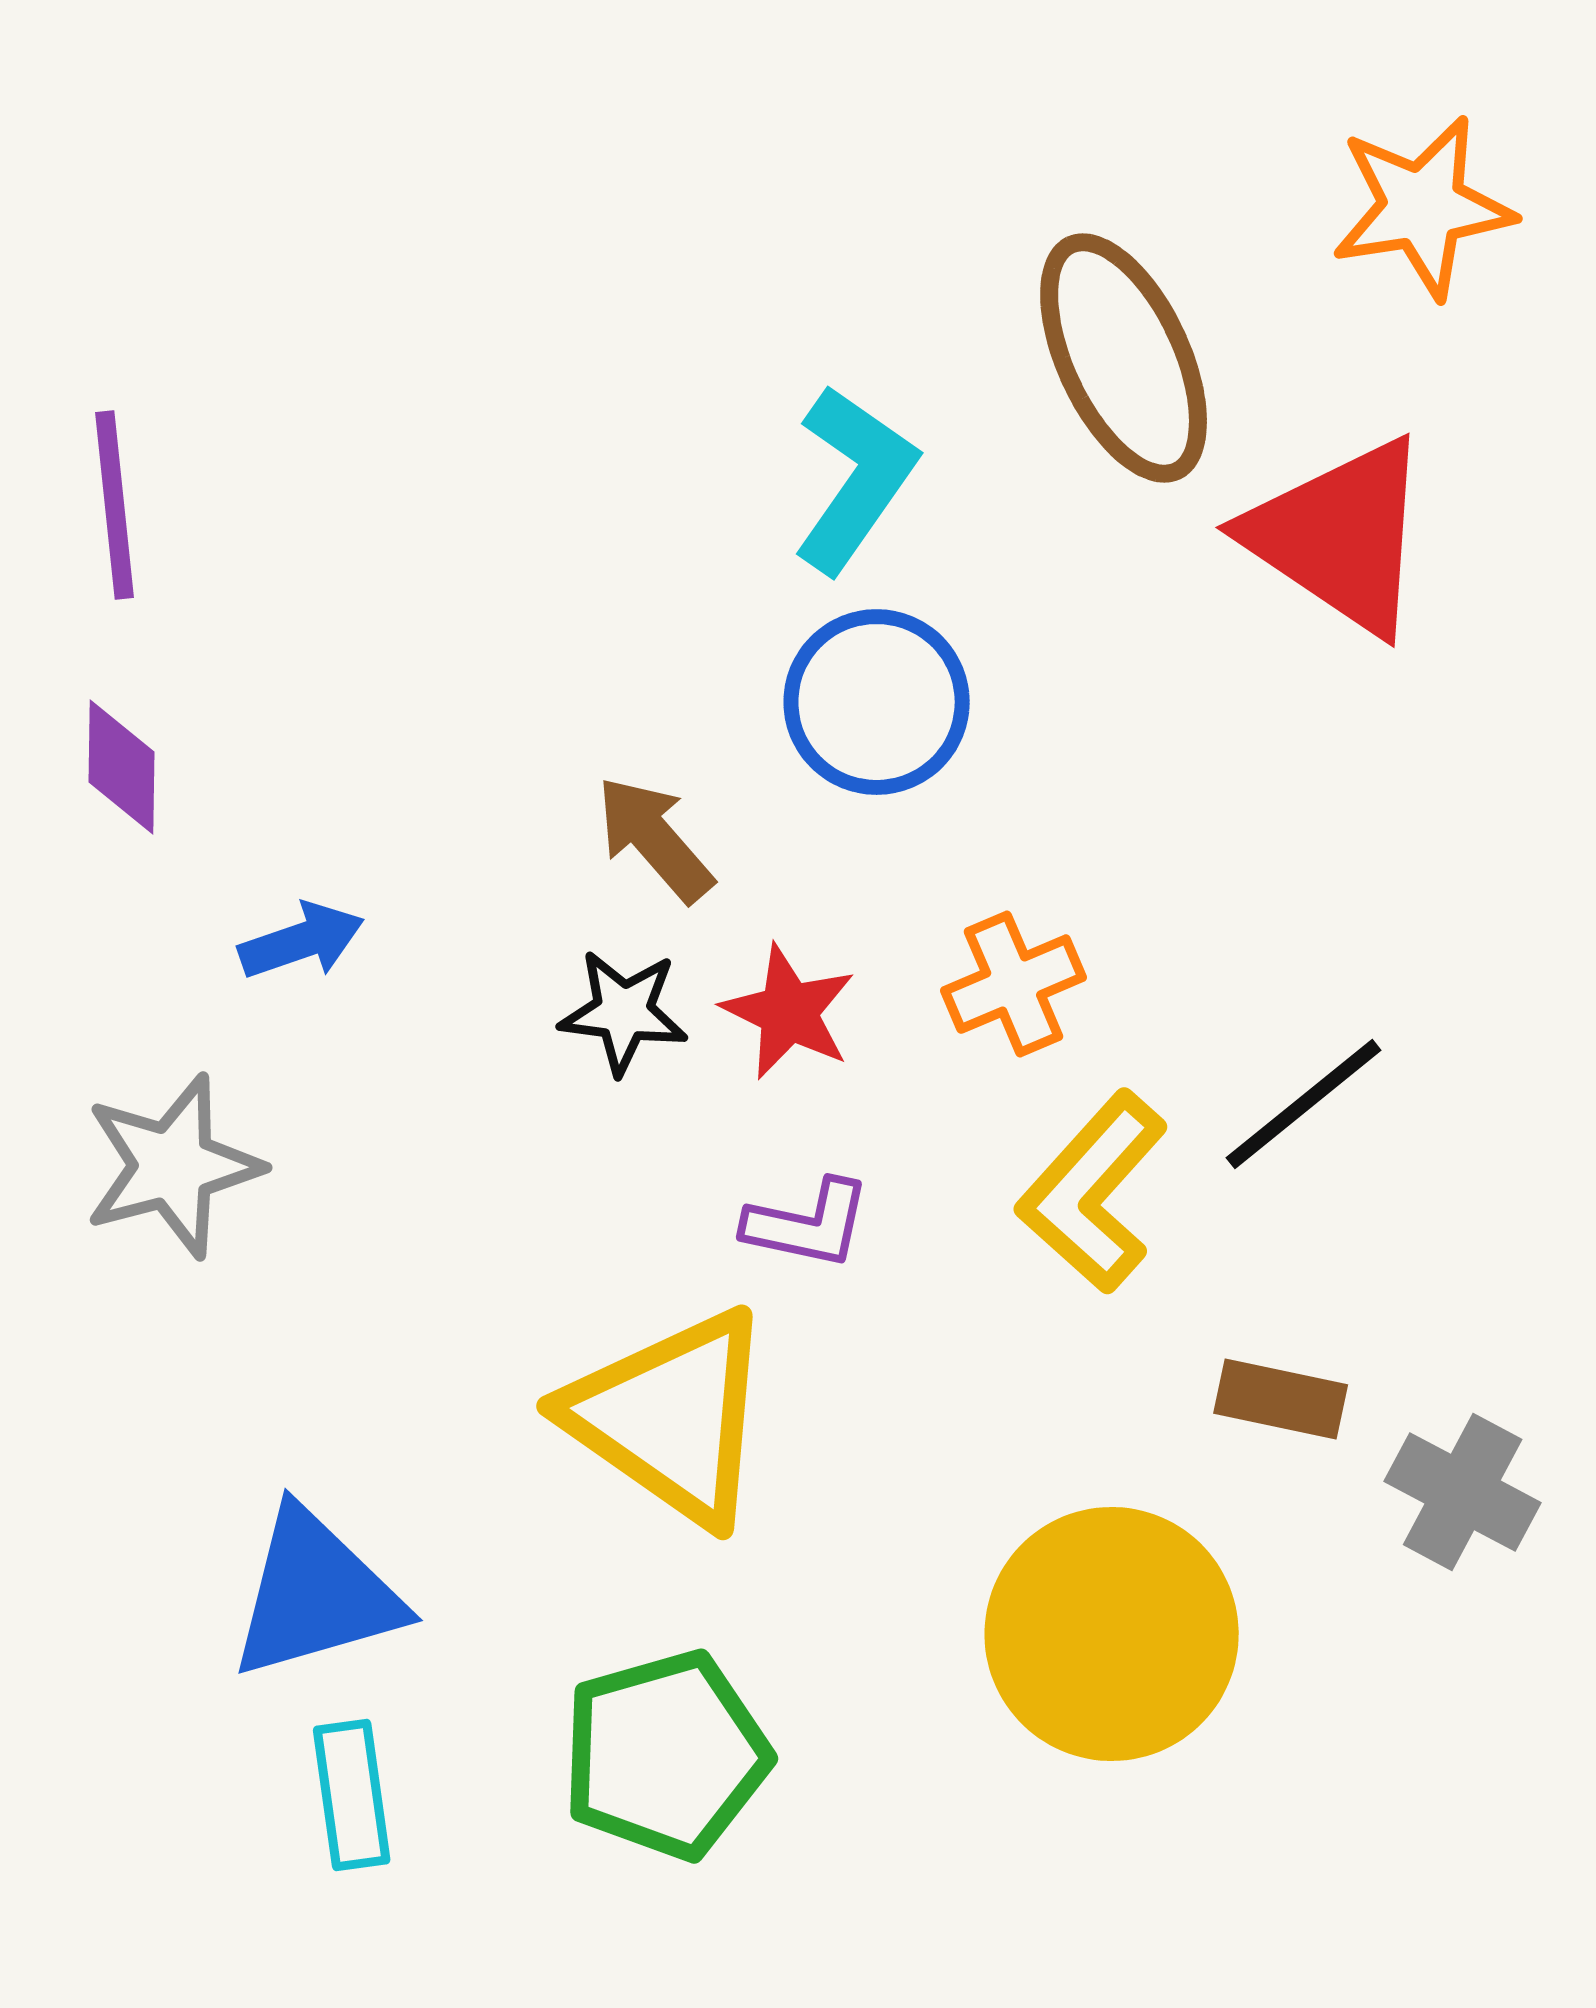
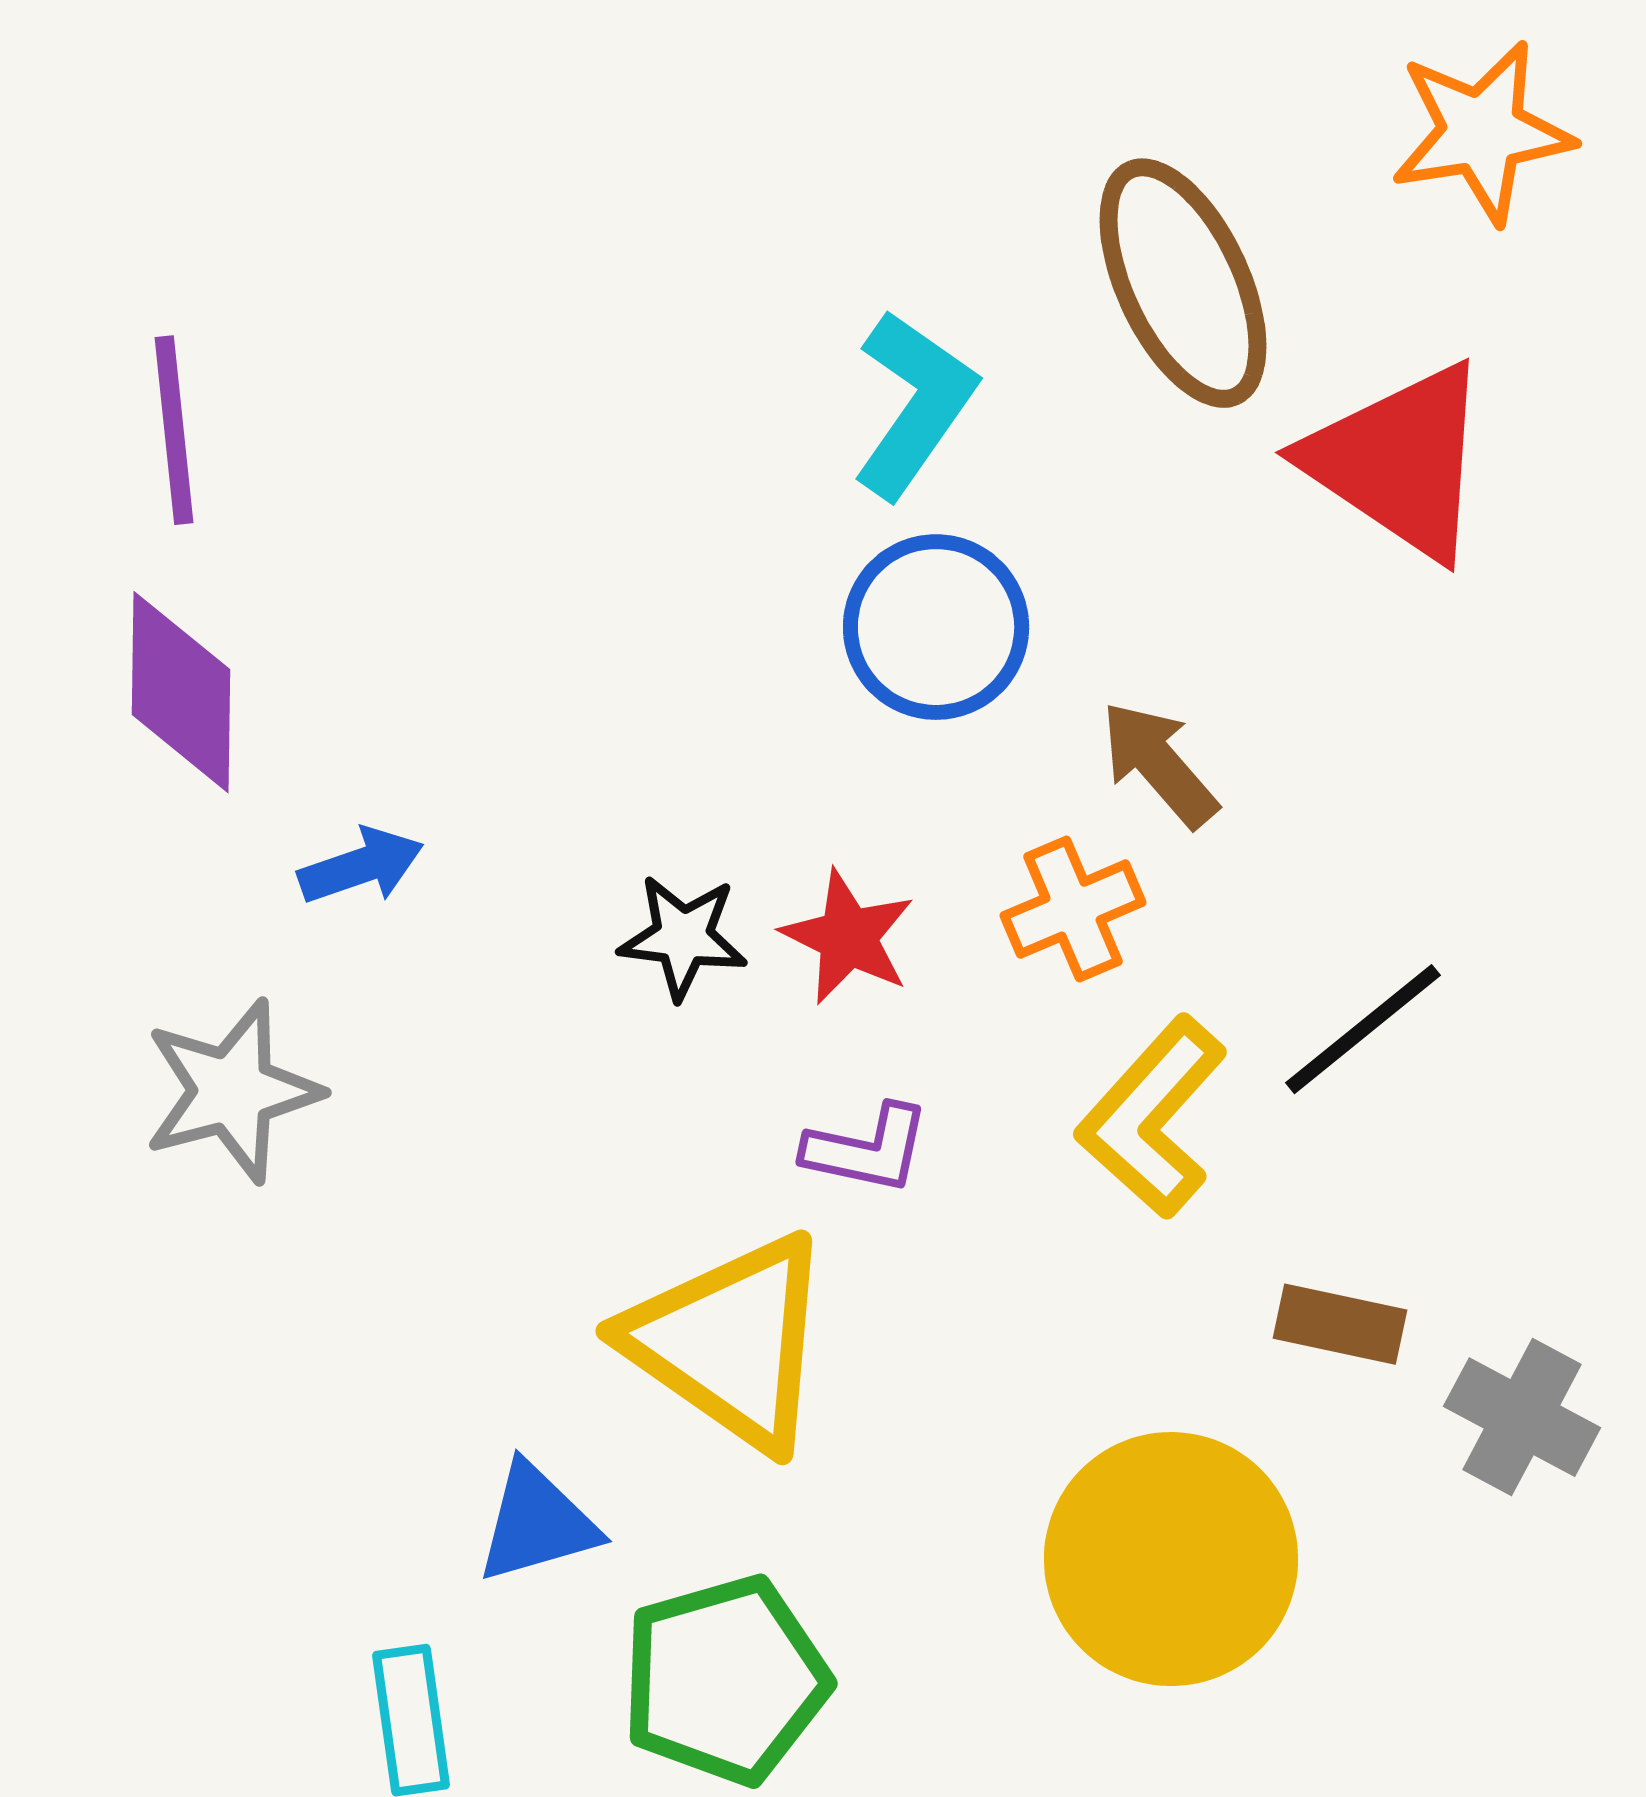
purple diamond: (122, 767) -> (181, 692), size x1.5
brown arrow: (655, 839) -> (1159, 764), moved
blue triangle: (316, 1594) -> (537, 1523), moved, size x0.7

